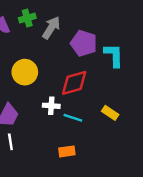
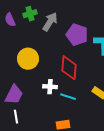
red diamond: (74, 83) -> (69, 68), turned -70

